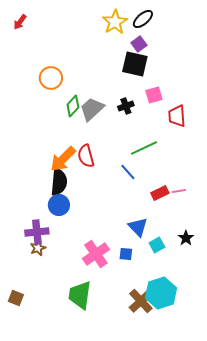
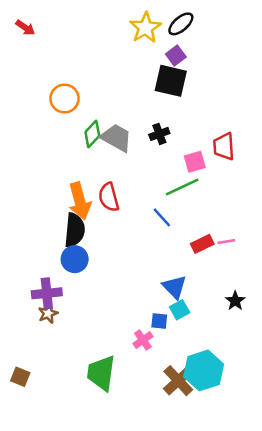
red arrow: (20, 22) -> (25, 28), turned -91
pink square: (154, 95) -> (195, 162), moved
gray trapezoid: (92, 109) -> (116, 138), turned 72
orange arrow: (63, 159) -> (80, 201), turned -60
cyan square: (157, 245) -> (180, 310), moved
pink cross: (96, 254) -> (143, 340), moved, size x0.6

